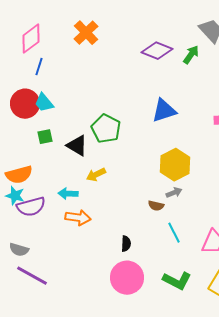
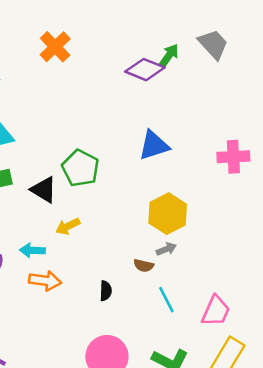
green arrow: (191, 55) -> (169, 56), moved
black semicircle: (126, 244) -> (106, 291), moved

